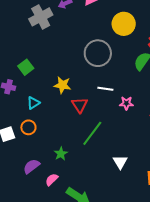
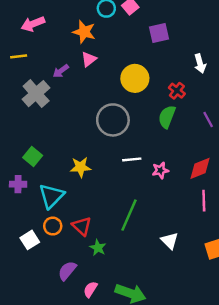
cyan triangle: (33, 103) -> (52, 196), size x1.6
red triangle: (80, 105) -> (82, 226), moved
pink semicircle: (52, 180) -> (90, 289), moved

